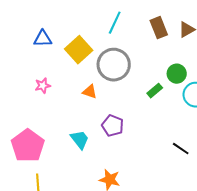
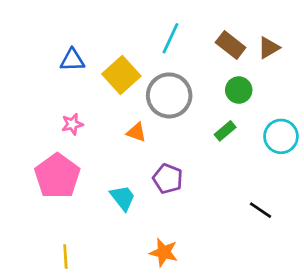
brown rectangle: (159, 28) -> (231, 45), turned -30
green circle: (177, 74) -> (239, 90), moved
pink pentagon: (28, 146) -> (57, 176), moved

